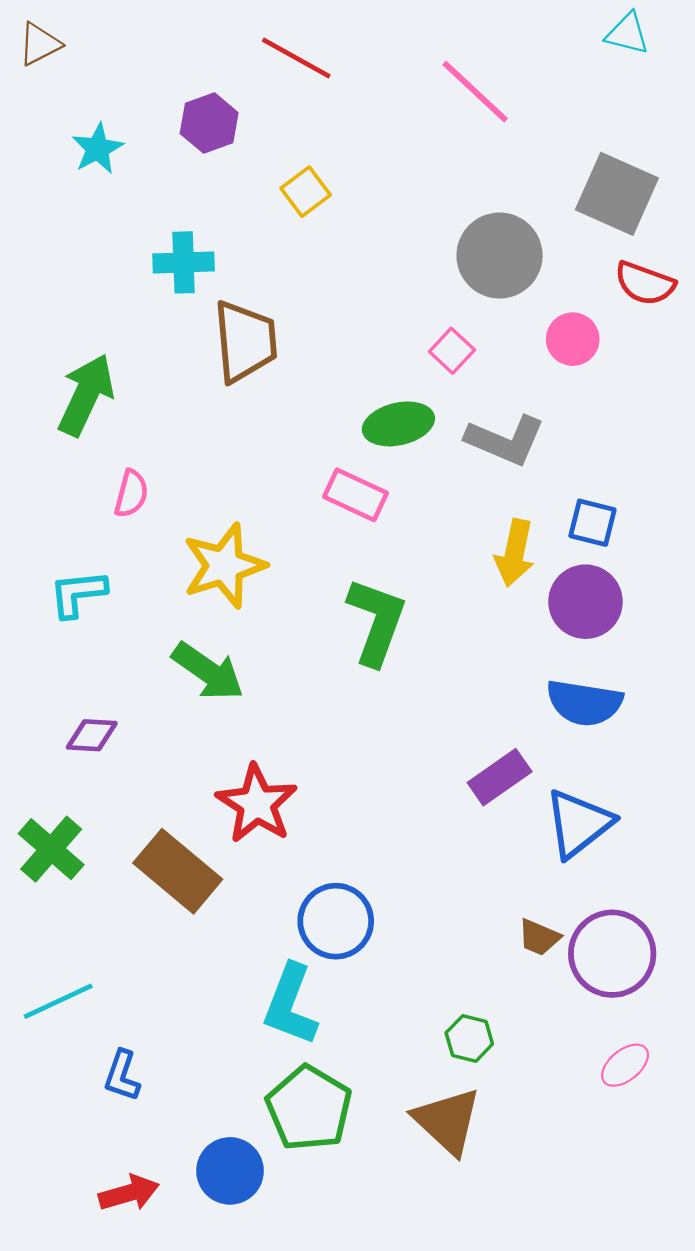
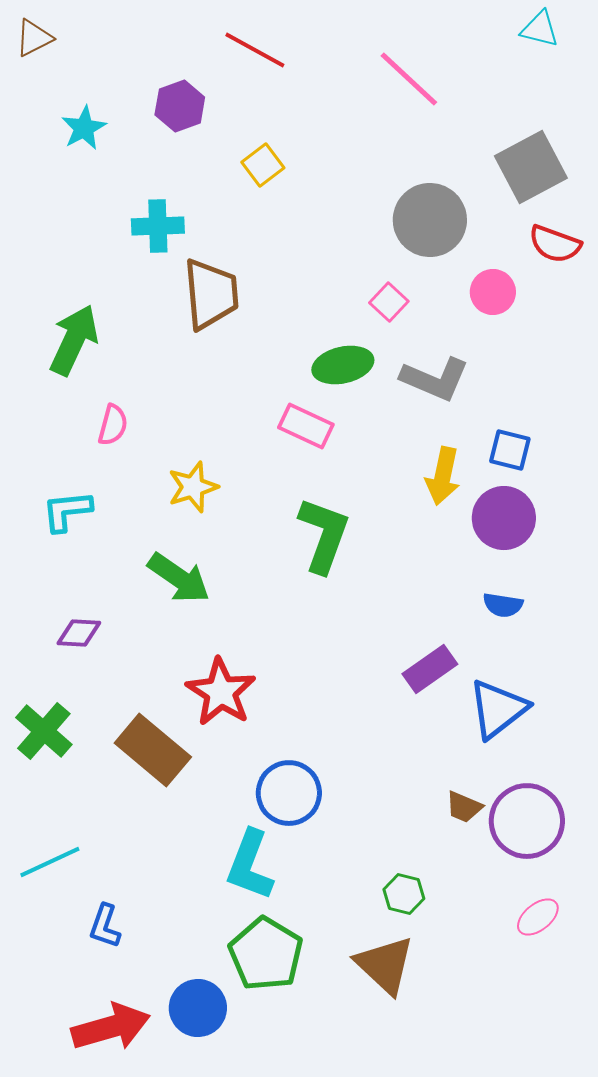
gray square: (617, 194) -> (531, 167), turned 38
yellow star: (224, 566) -> (193, 487), size x0.7
blue semicircle: (584, 703) -> (503, 605), size x0.6
red arrow: (129, 1193) -> (111, 1027), size x1.5

